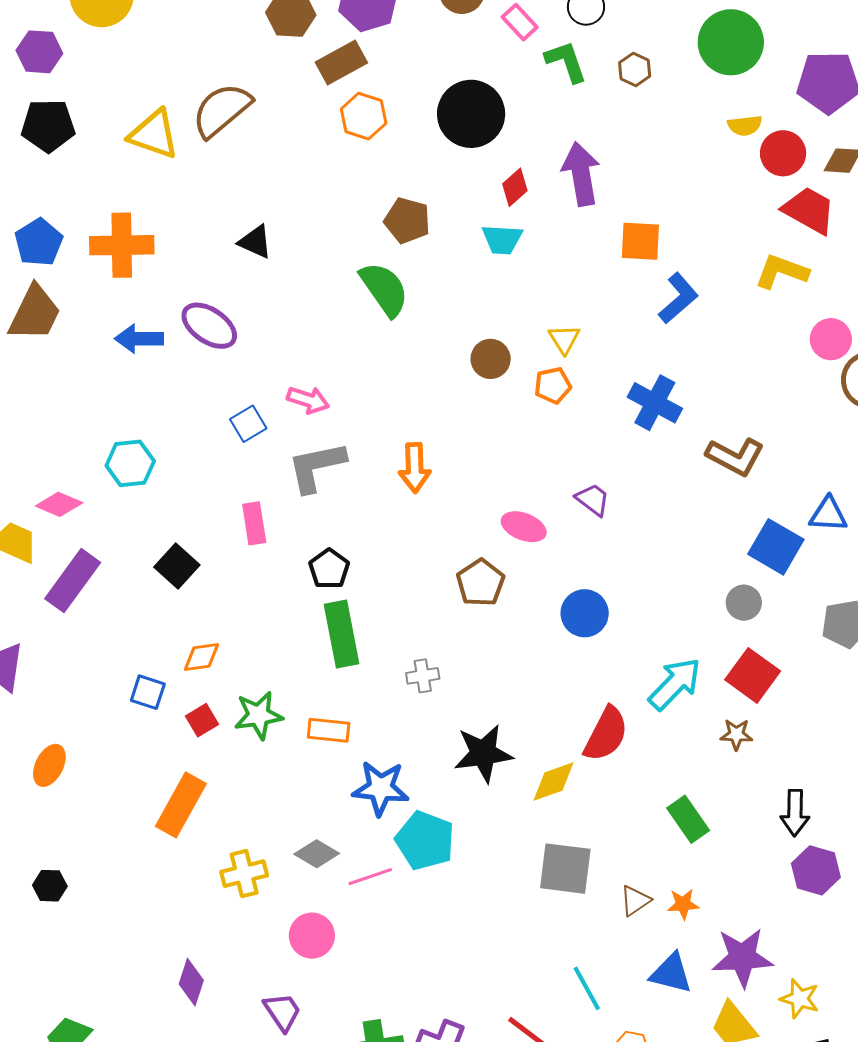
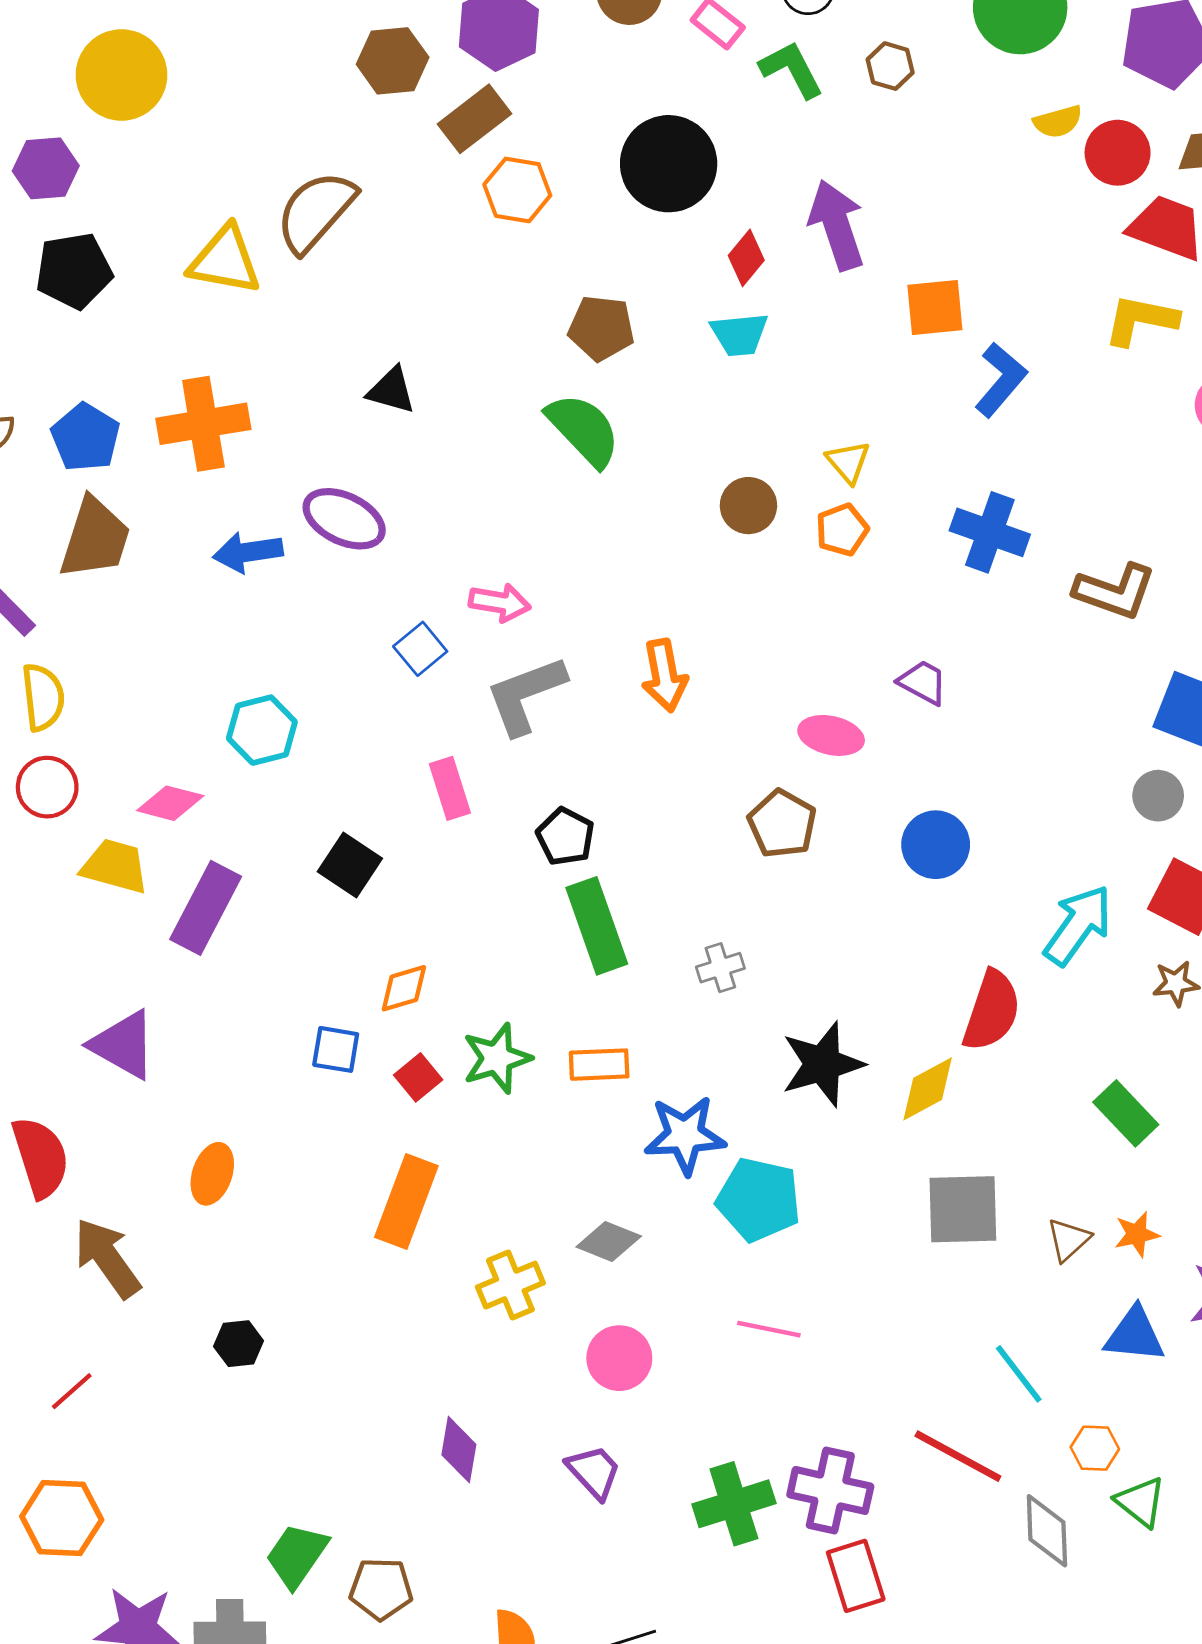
pink line: (370, 877) -> (769, 1329), moved, turned 39

